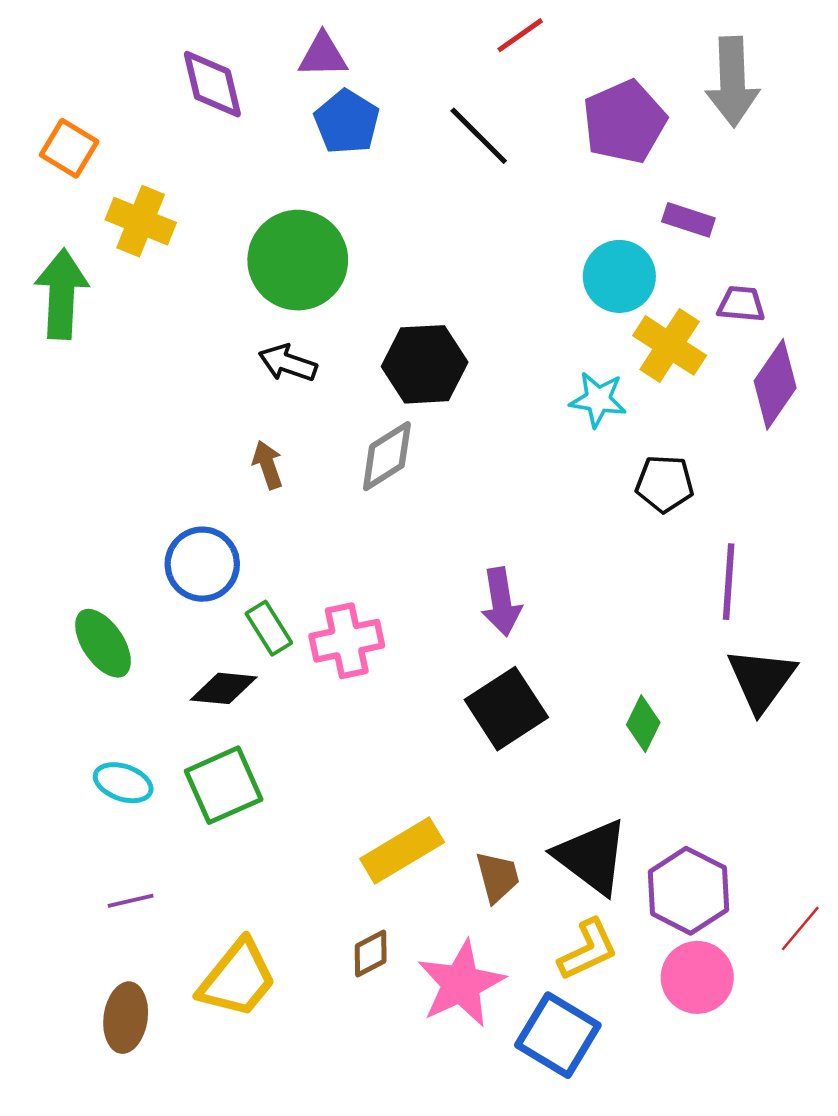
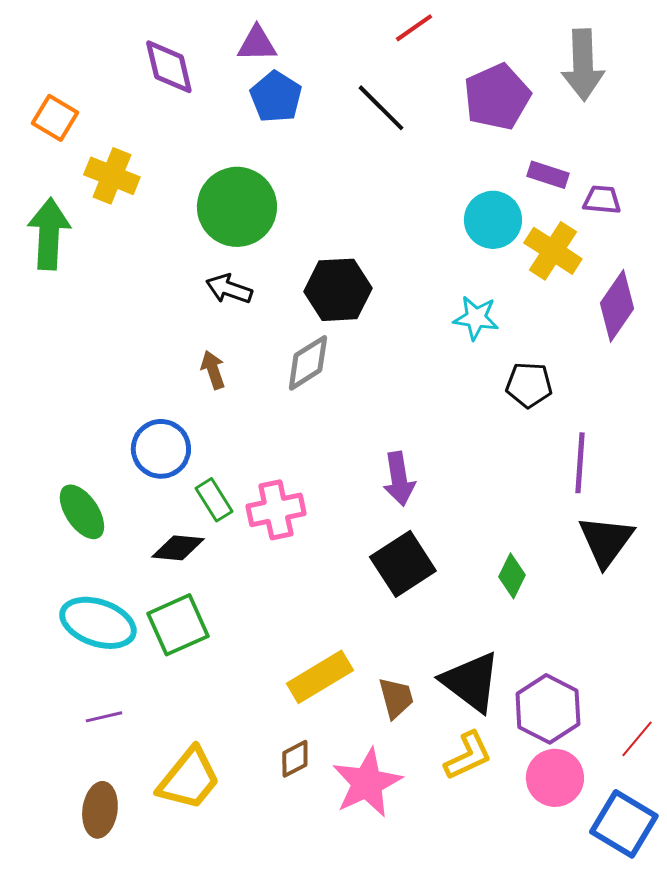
purple trapezoid: (741, 304) -> (602, 200), moved
yellow cross: (670, 345) -> (553, 251), moved
cyan ellipse: (123, 783) -> (98, 623), size x1.6
blue square: (558, 1035) -> (624, 824), moved

